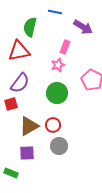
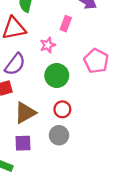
pink star: (58, 65) -> (48, 45), moved
red circle: (53, 125) -> (62, 109), moved

